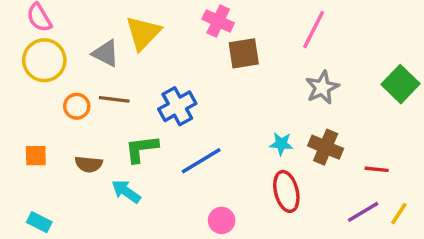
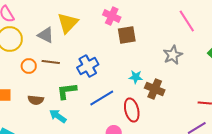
pink line: (314, 30) -> (187, 21), moved, turned -60
cyan star: (281, 144) -> (136, 77), moved
brown cross: (326, 147) -> (155, 89), moved
red ellipse: (286, 191) -> (132, 110), moved

